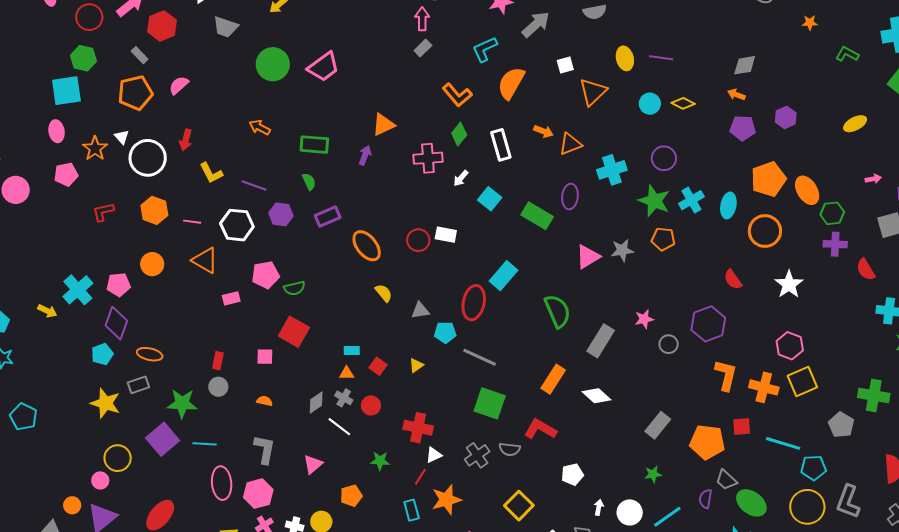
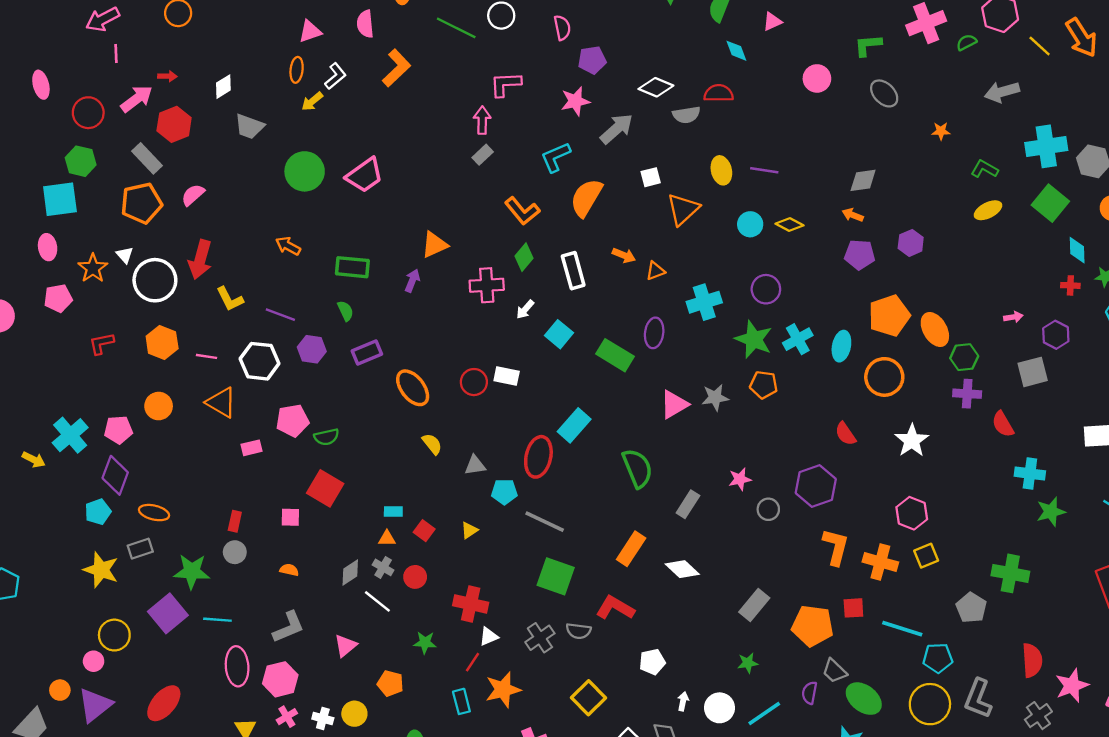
gray rectangle: (140, 55) -> (147, 158), size x1.5
yellow ellipse: (855, 124) -> (988, 210), moved
red arrow: (186, 140) -> (200, 260), size x1.5
orange triangle: (570, 144) -> (655, 271), size x0.7
gray rectangle: (601, 341) -> (688, 504), size x0.7
yellow square: (802, 381) -> (926, 556), size x0.7
gray L-shape: (265, 449) -> (289, 627), turned 56
orange pentagon: (351, 496) -> (390, 683), turned 30

